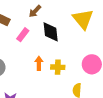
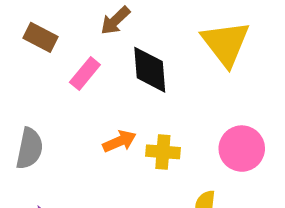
orange arrow: (39, 63) -> (120, 141), turned 64

